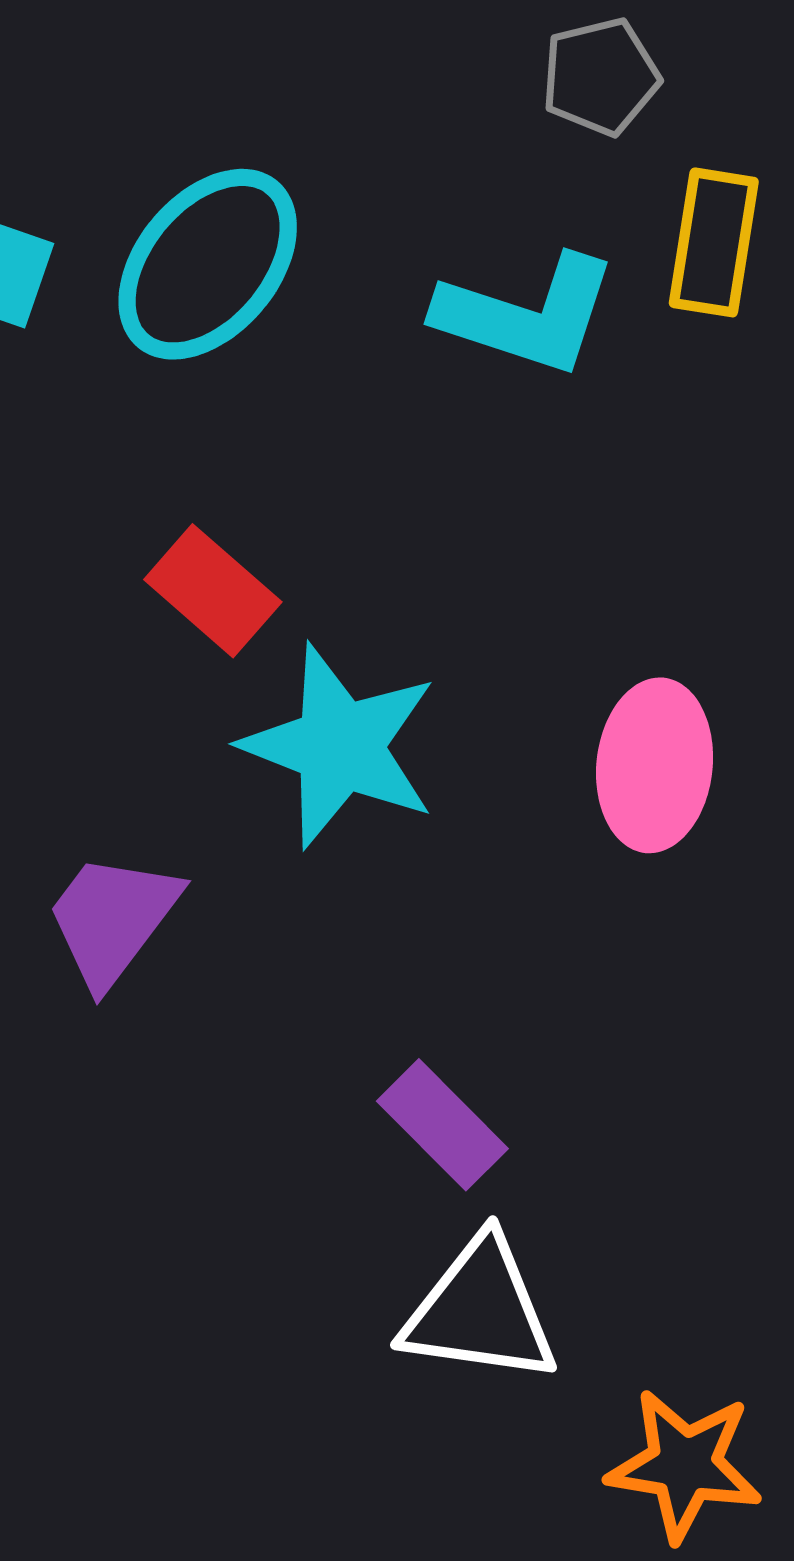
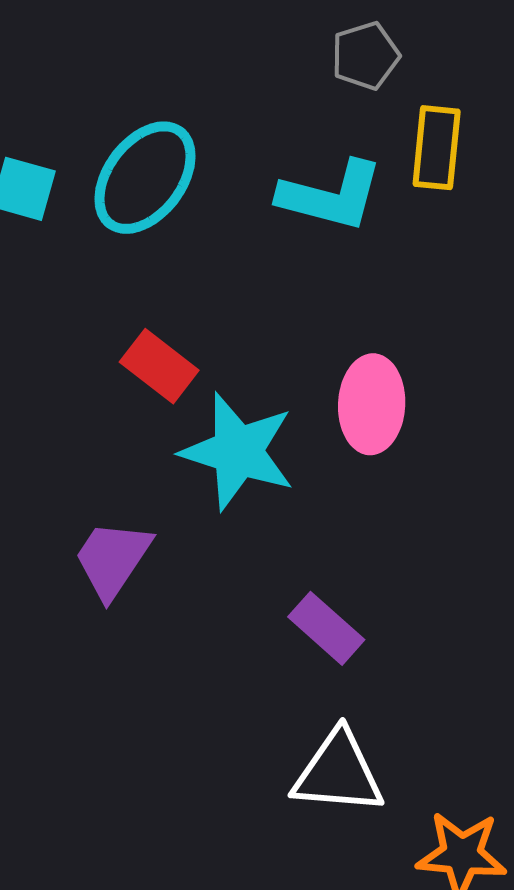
pink ellipse: (655, 765) -> (372, 404), moved
purple rectangle: (442, 1125) -> (326, 628), moved

